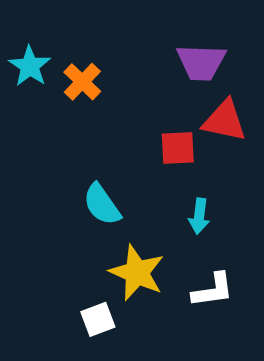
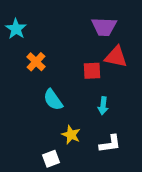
orange cross: (82, 82) -> (36, 62), moved
yellow star: (137, 273) -> (71, 135), size x0.7

